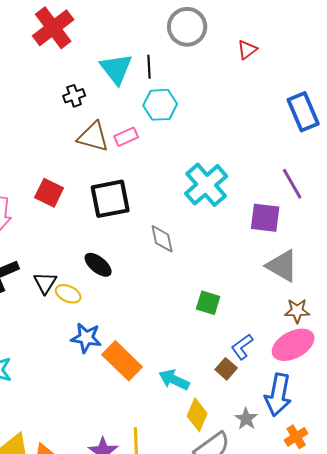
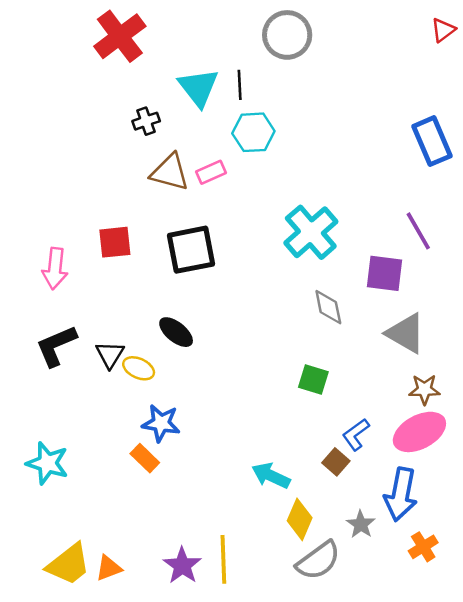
red triangle: (247, 50) -> (443, 30), moved
red square: (49, 193) -> (115, 242), turned -32
gray diamond: (162, 239) -> (328, 307), moved
orange rectangle: (122, 361) -> (145, 458), moved, size x0.6

